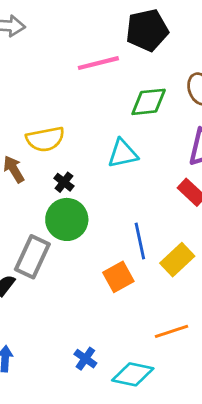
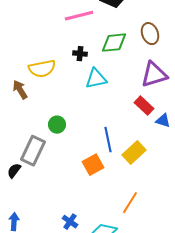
black cross: (64, 182) -> (80, 54), moved, turned -32
green circle: (67, 219) -> (57, 125), size x0.6
orange line: (172, 331) -> (130, 203), turned -40

